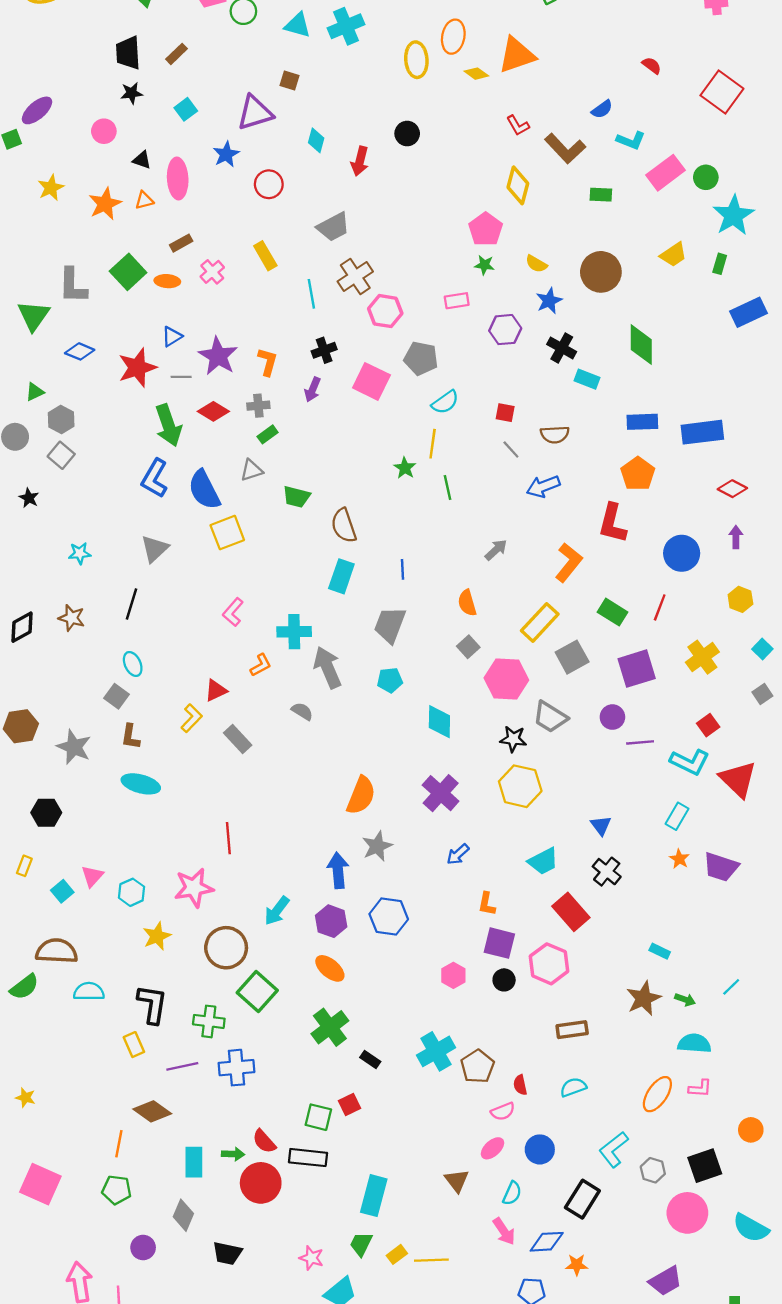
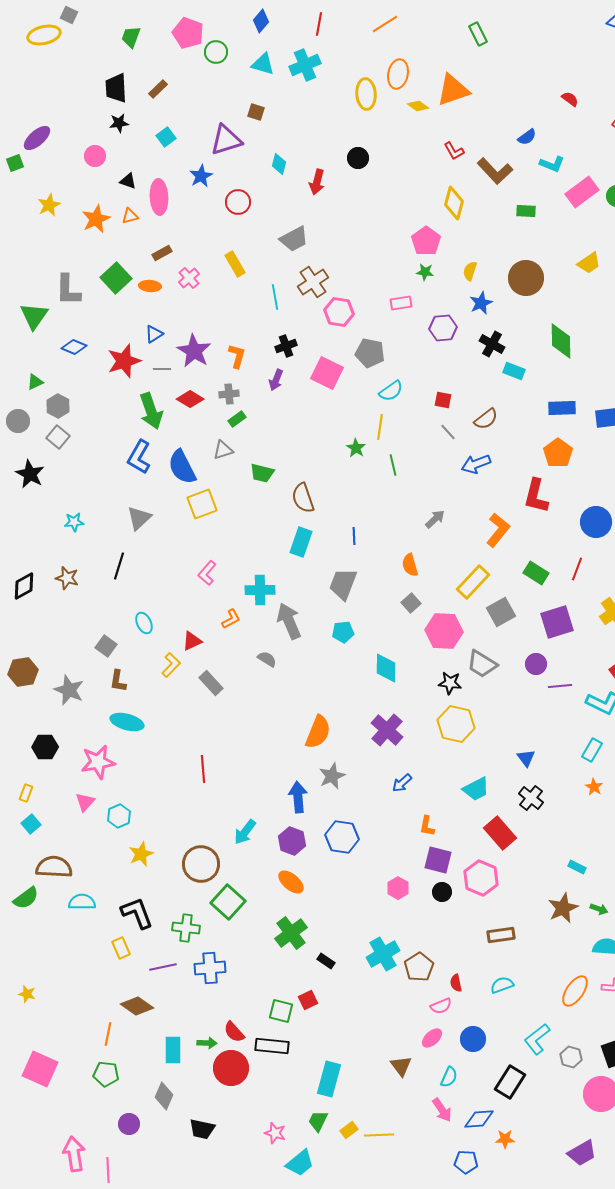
yellow semicircle: (536, 264) -> (470, 271), turned 78
brown semicircle: (555, 434) -> (486, 419), turned -35
black star: (29, 498) -> (30, 474), size x1.6
cyan ellipse: (133, 664) -> (144, 623), moved
pink star: (194, 888) -> (98, 762), moved
cyan square: (62, 891) -> (31, 824), moved
black L-shape: (152, 1004) -> (137, 913), turned -30

